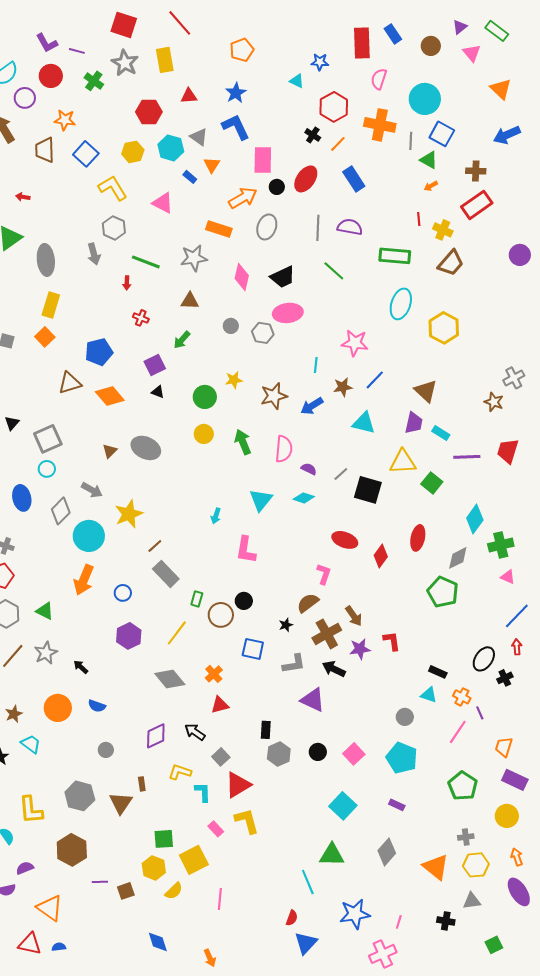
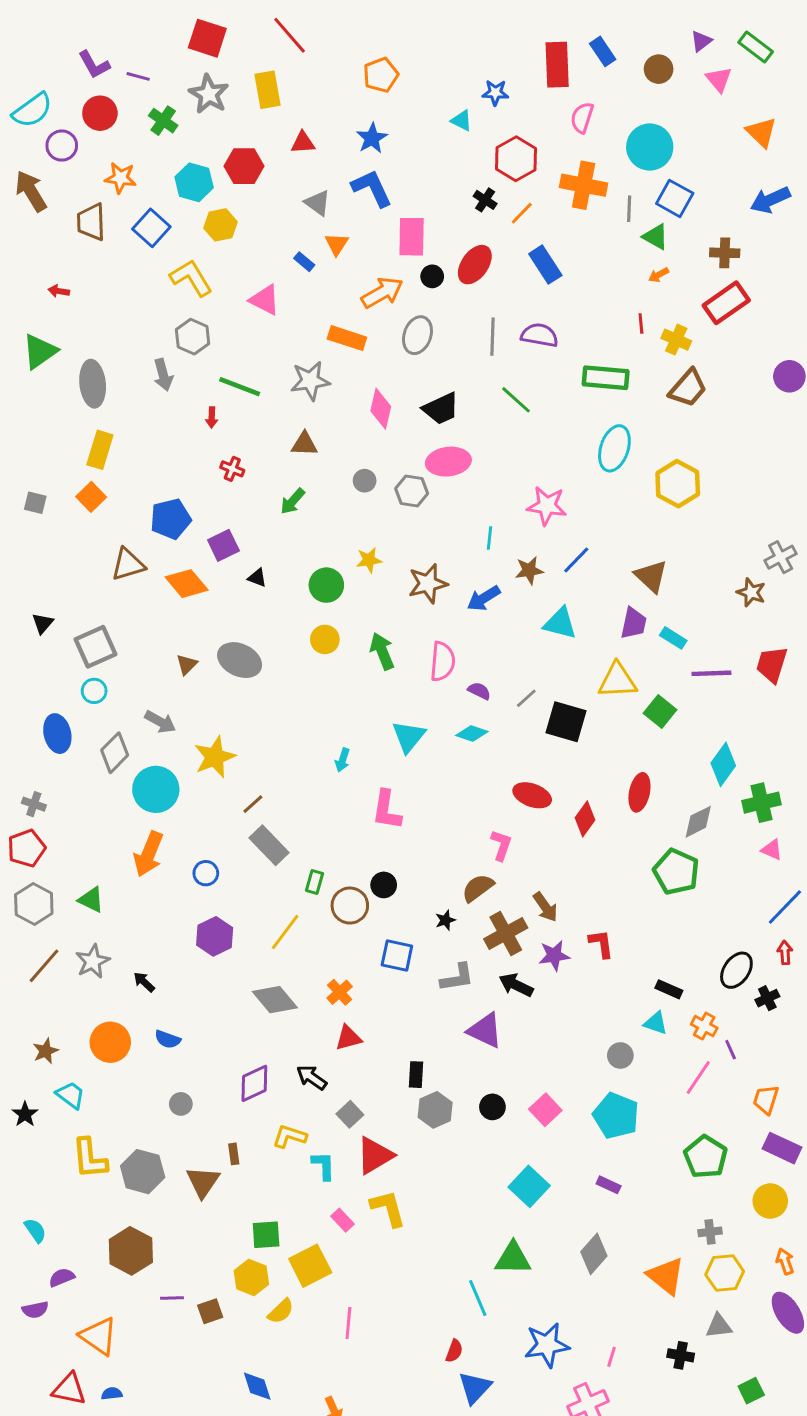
cyan hexagon: (171, 148) -> (194, 182), moved
purple square: (155, 365) -> (223, 545), moved
yellow L-shape: (31, 810) -> (90, 1158), moved

